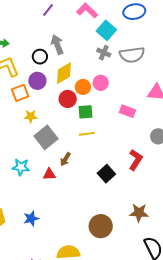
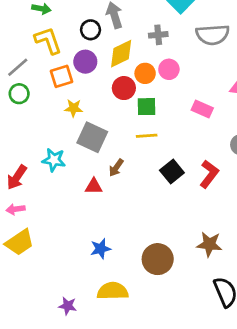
gray cross: (104, 53) -> (158, 35), moved, turned -32
gray square: (46, 137) -> (92, 137), turned -30
cyan star: (21, 167) -> (54, 160), moved
black square: (106, 174) -> (172, 171), moved
blue star: (31, 218) -> (101, 249), moved

